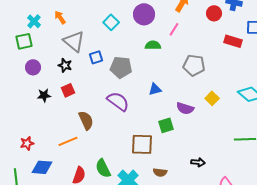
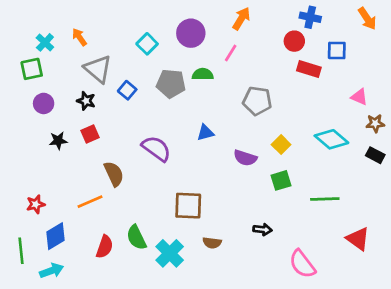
red circle: (214, 13) -> (294, 41), moved
blue square: (96, 57) -> (127, 90), turned -32
gray pentagon: (121, 67) -> (171, 84), moved
green square: (166, 125) -> (281, 180), moved
blue diamond: (42, 167) -> (56, 236), turned -35

